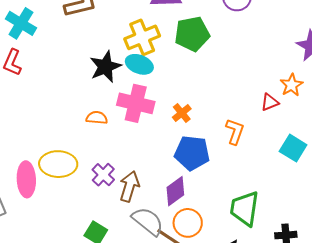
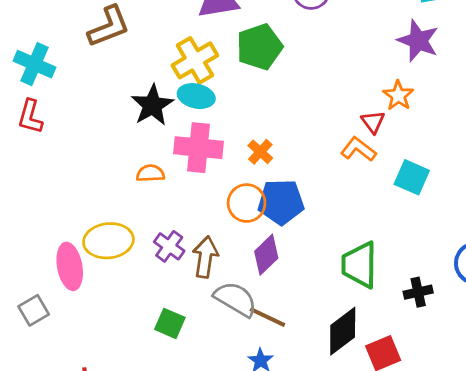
red triangle: (270, 102) -> (373, 122), turned -36
orange L-shape: (235, 132) -> (358, 149), moved, turned -64
orange circle: (188, 223) -> (247, 203), moved

